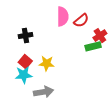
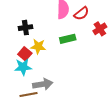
green rectangle: (93, 46) -> (68, 39), moved
yellow star: (47, 63) -> (38, 47), moved

